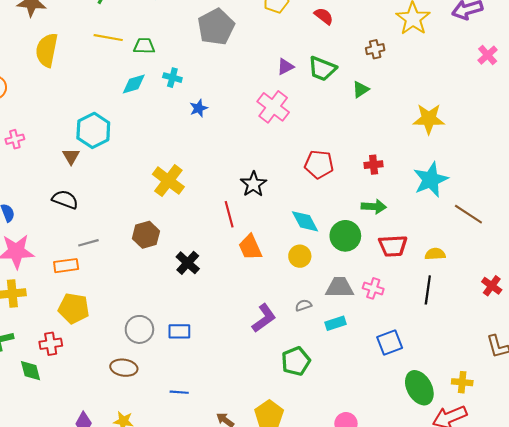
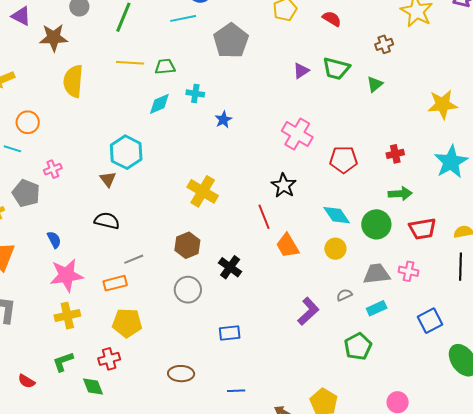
pink cross: (273, 107) -> (297, 134), moved
gray circle: (139, 329) -> (188, 290), moved
green pentagon: (296, 361) -> (358, 346), moved

